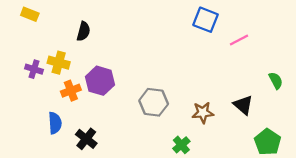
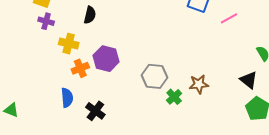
purple cross: (34, 69) -> (46, 21), moved
black triangle: (243, 105) -> (249, 80), moved
green cross: (181, 145) -> (174, 97), moved

